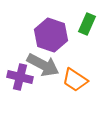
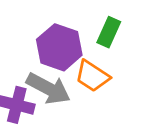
orange trapezoid: (75, 80) -> (92, 76), moved

